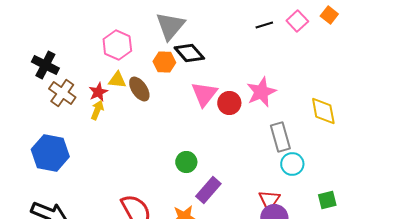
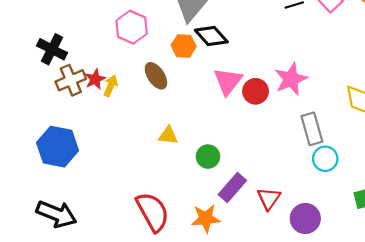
yellow triangle: (117, 80) -> (168, 136), moved
red star: (98, 92) -> (95, 79), moved
brown cross: (62, 93) -> (71, 80), turned 32
yellow arrow: (97, 110) -> (111, 86), moved
red triangle: (269, 200) -> (269, 199), moved

